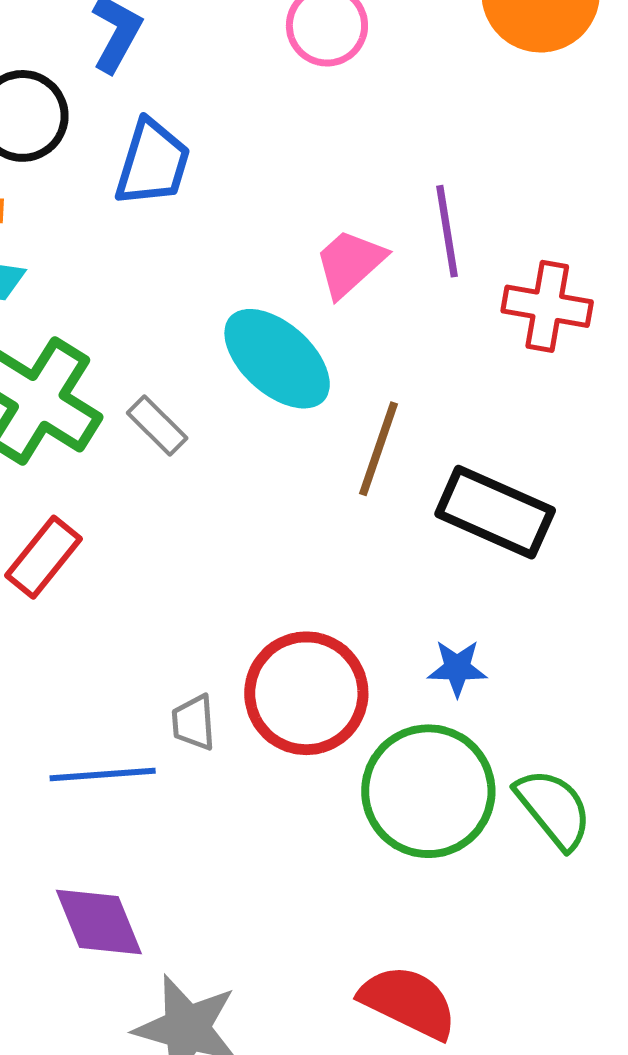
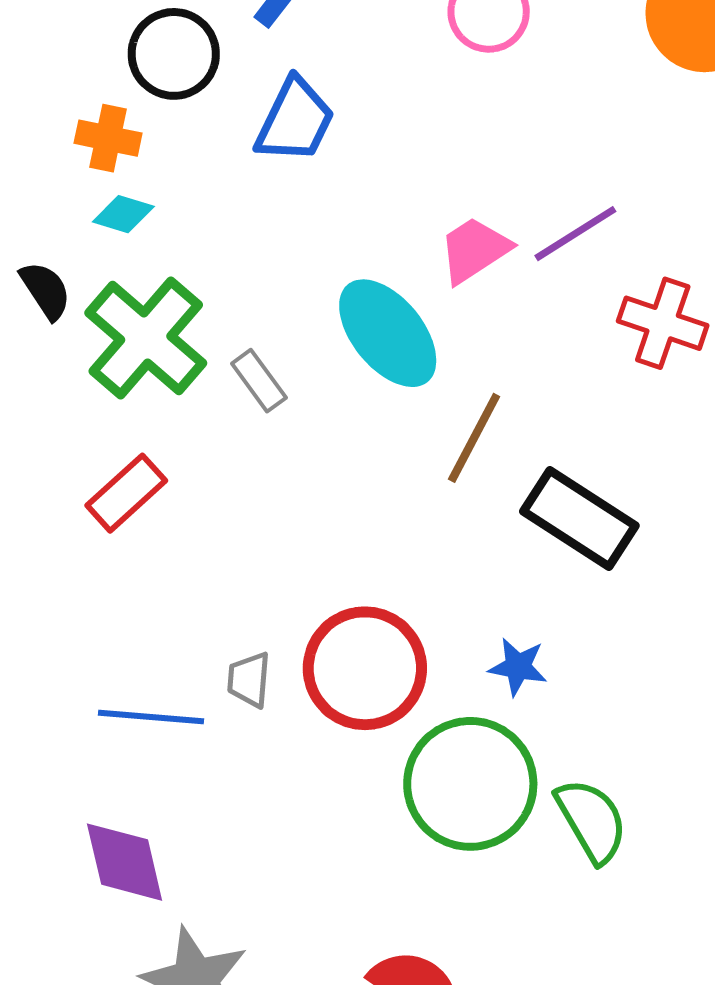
purple line: (447, 231) -> (575, 234), turned 58

